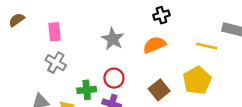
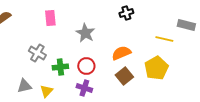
pink rectangle: (55, 32) -> (50, 18), moved
orange semicircle: (154, 45) -> (121, 53), moved
green cross: (87, 90) -> (60, 67), moved

